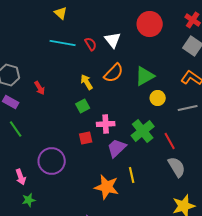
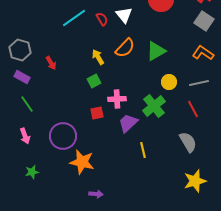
cyan line: (63, 43) -> (74, 18), turned -45
yellow circle: (158, 98) -> (169, 82), moved
red line: (170, 141) -> (193, 109), moved
pink arrow: (21, 177) -> (25, 136), moved
orange star: (107, 187) -> (82, 162), moved
green star: (29, 200) -> (32, 172), moved

